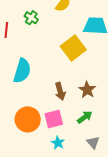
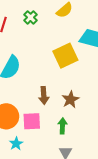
green arrow: (85, 117) -> (62, 126), turned -63
cyan star: (58, 143) -> (16, 144), moved

